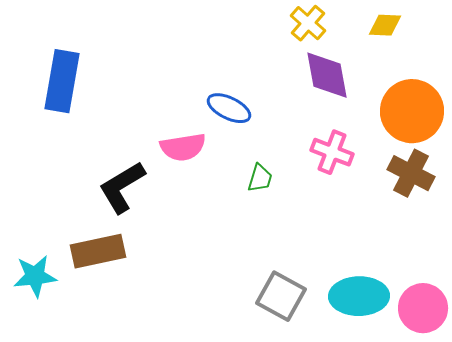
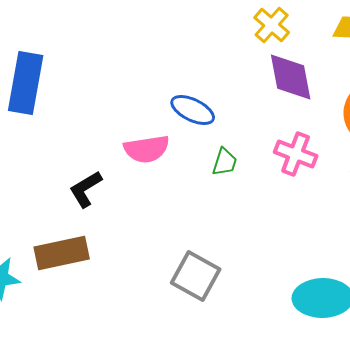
green trapezoid: (260, 178) -> (225, 162), moved
black L-shape: (122, 187) -> (86, 189), size x0.7
gray square: (281, 296) -> (196, 276), moved

